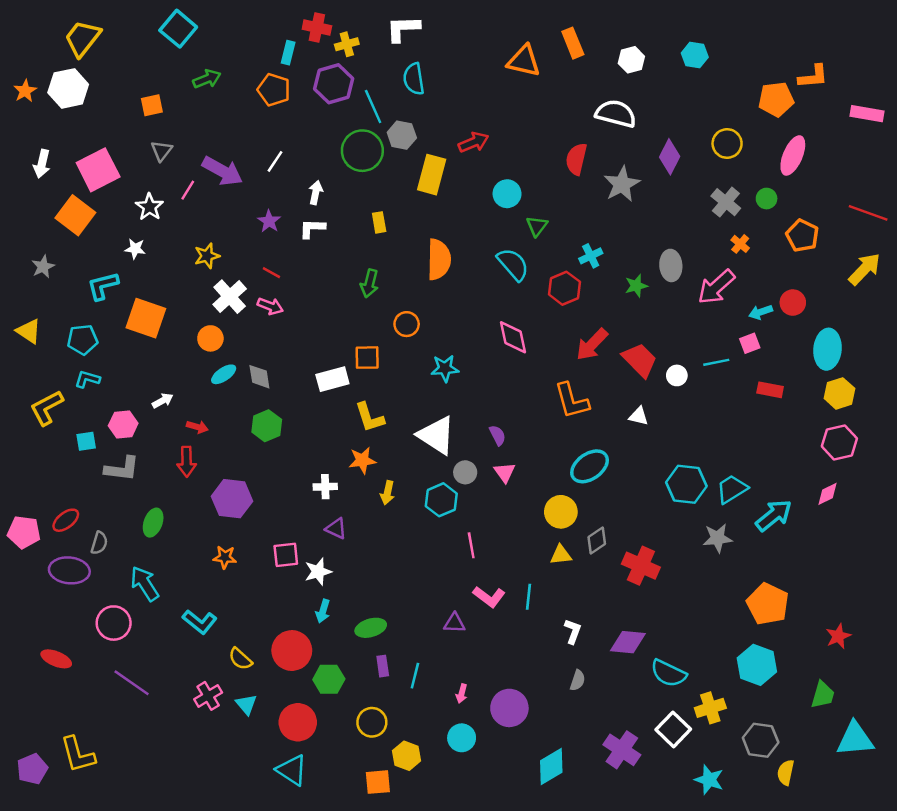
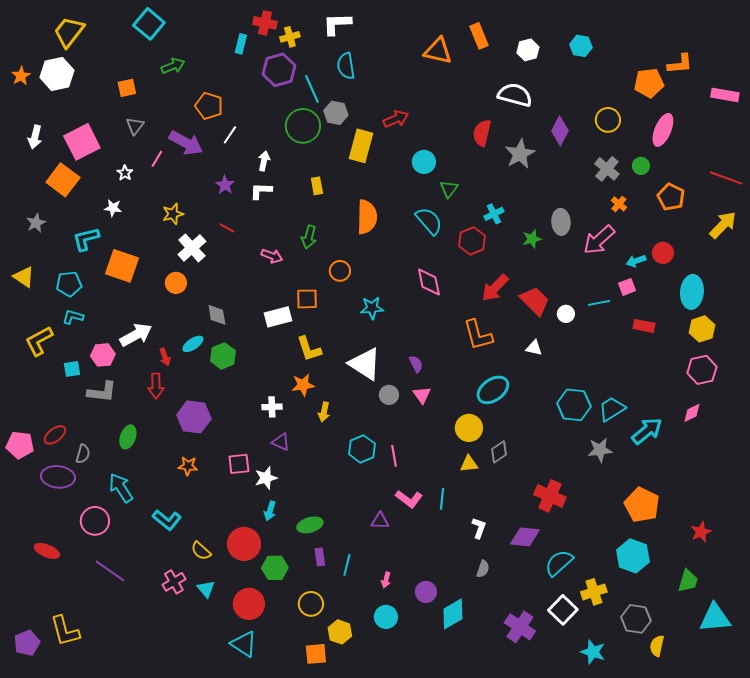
orange pentagon: (274, 90) -> (209, 106), moved
white star: (149, 207) -> (125, 173), size x0.7
pink arrow: (270, 306) -> (272, 256), moved
cyan ellipse: (224, 374) -> (193, 344), moved
white arrow: (163, 401) -> (136, 335), size x1.8
red arrow: (197, 427) -> (165, 357), turned 54
cyan hexagon: (441, 500) -> (362, 449), moved
red cross: (641, 566) -> (550, 496), moved
cyan semicircle: (668, 673) -> (559, 563), turned 112
purple circle: (509, 708) -> (426, 592), size x0.7
cyan diamond: (551, 767) -> (453, 614), moved

